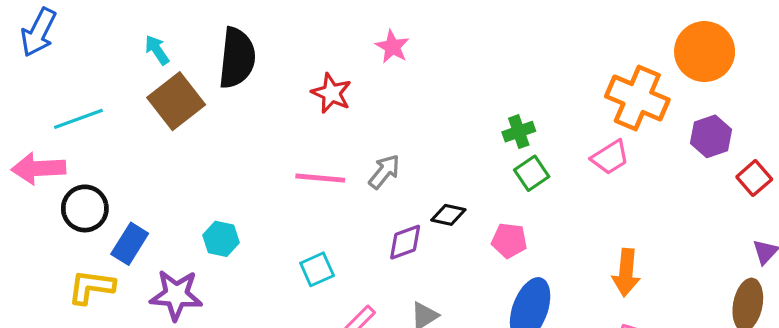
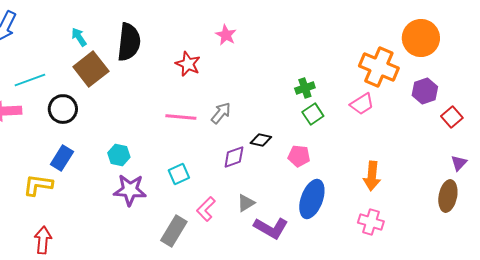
black circle: (85, 208) -> (63, 109), moved
purple star: (176, 295) -> (130, 190), moved

